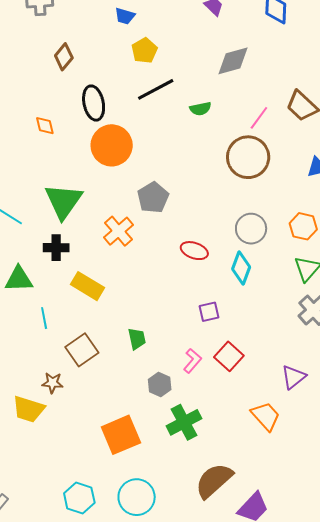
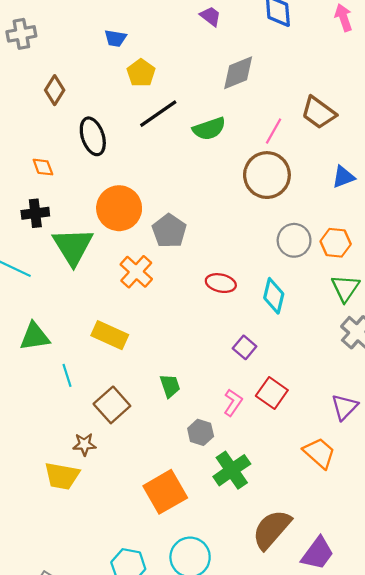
green semicircle: (200, 109) -> (209, 129), size x1.4
orange circle: (112, 145) -> (119, 208), moved
gray circle: (251, 229) -> (294, 240), moved
black cross: (56, 248) -> (35, 213), moved
purple square: (209, 312) -> (245, 347), turned -30

